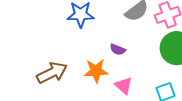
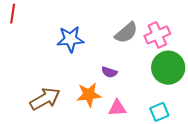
pink triangle: (124, 86) -> (117, 108), turned -42

